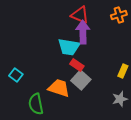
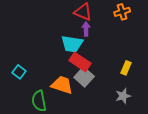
purple arrow: (83, 32) -> (86, 29), size x0.6
red rectangle: (77, 65) -> (80, 62), size x1.5

